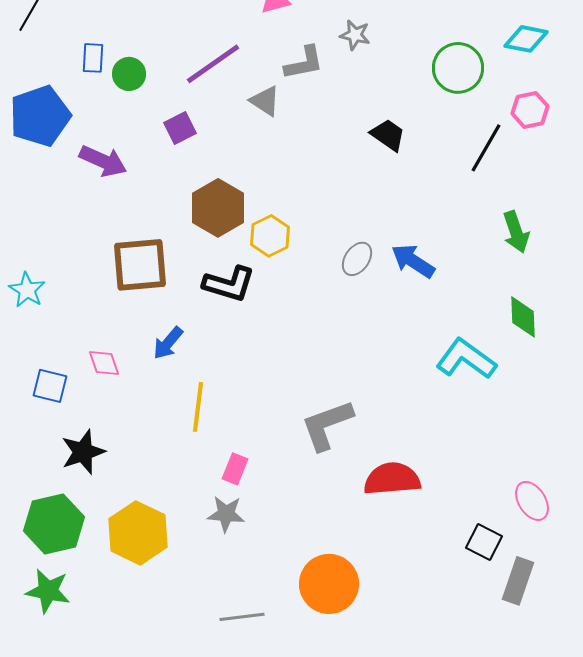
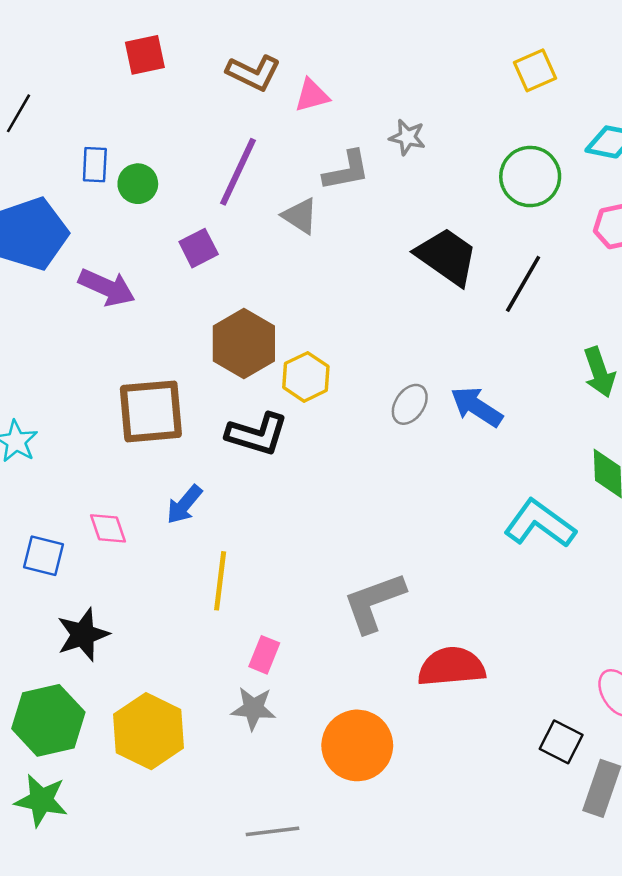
purple line: (213, 64) -> (238, 172), turned -30
black trapezoid: (388, 135) -> (447, 256), size x1.5
black line: (486, 148) -> (523, 284), moved
orange circle: (329, 584) -> (357, 745), moved

